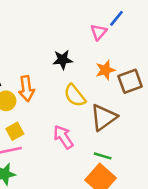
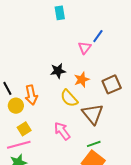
orange star: (105, 70) -> (82, 80), moved
brown triangle: (104, 117) -> (93, 114), turned -30
green line: (103, 156) -> (94, 144), turned -32

